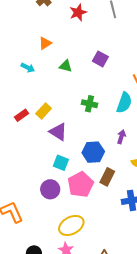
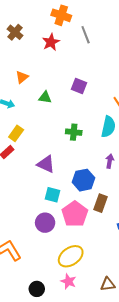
yellow rectangle: (44, 111) -> (16, 133), moved

